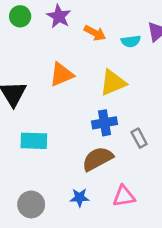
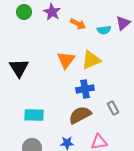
orange triangle: (62, 74) -> (66, 60), moved, turned -30
gray rectangle: (139, 138) -> (113, 108), moved
cyan rectangle: (34, 141) -> (34, 115), moved

